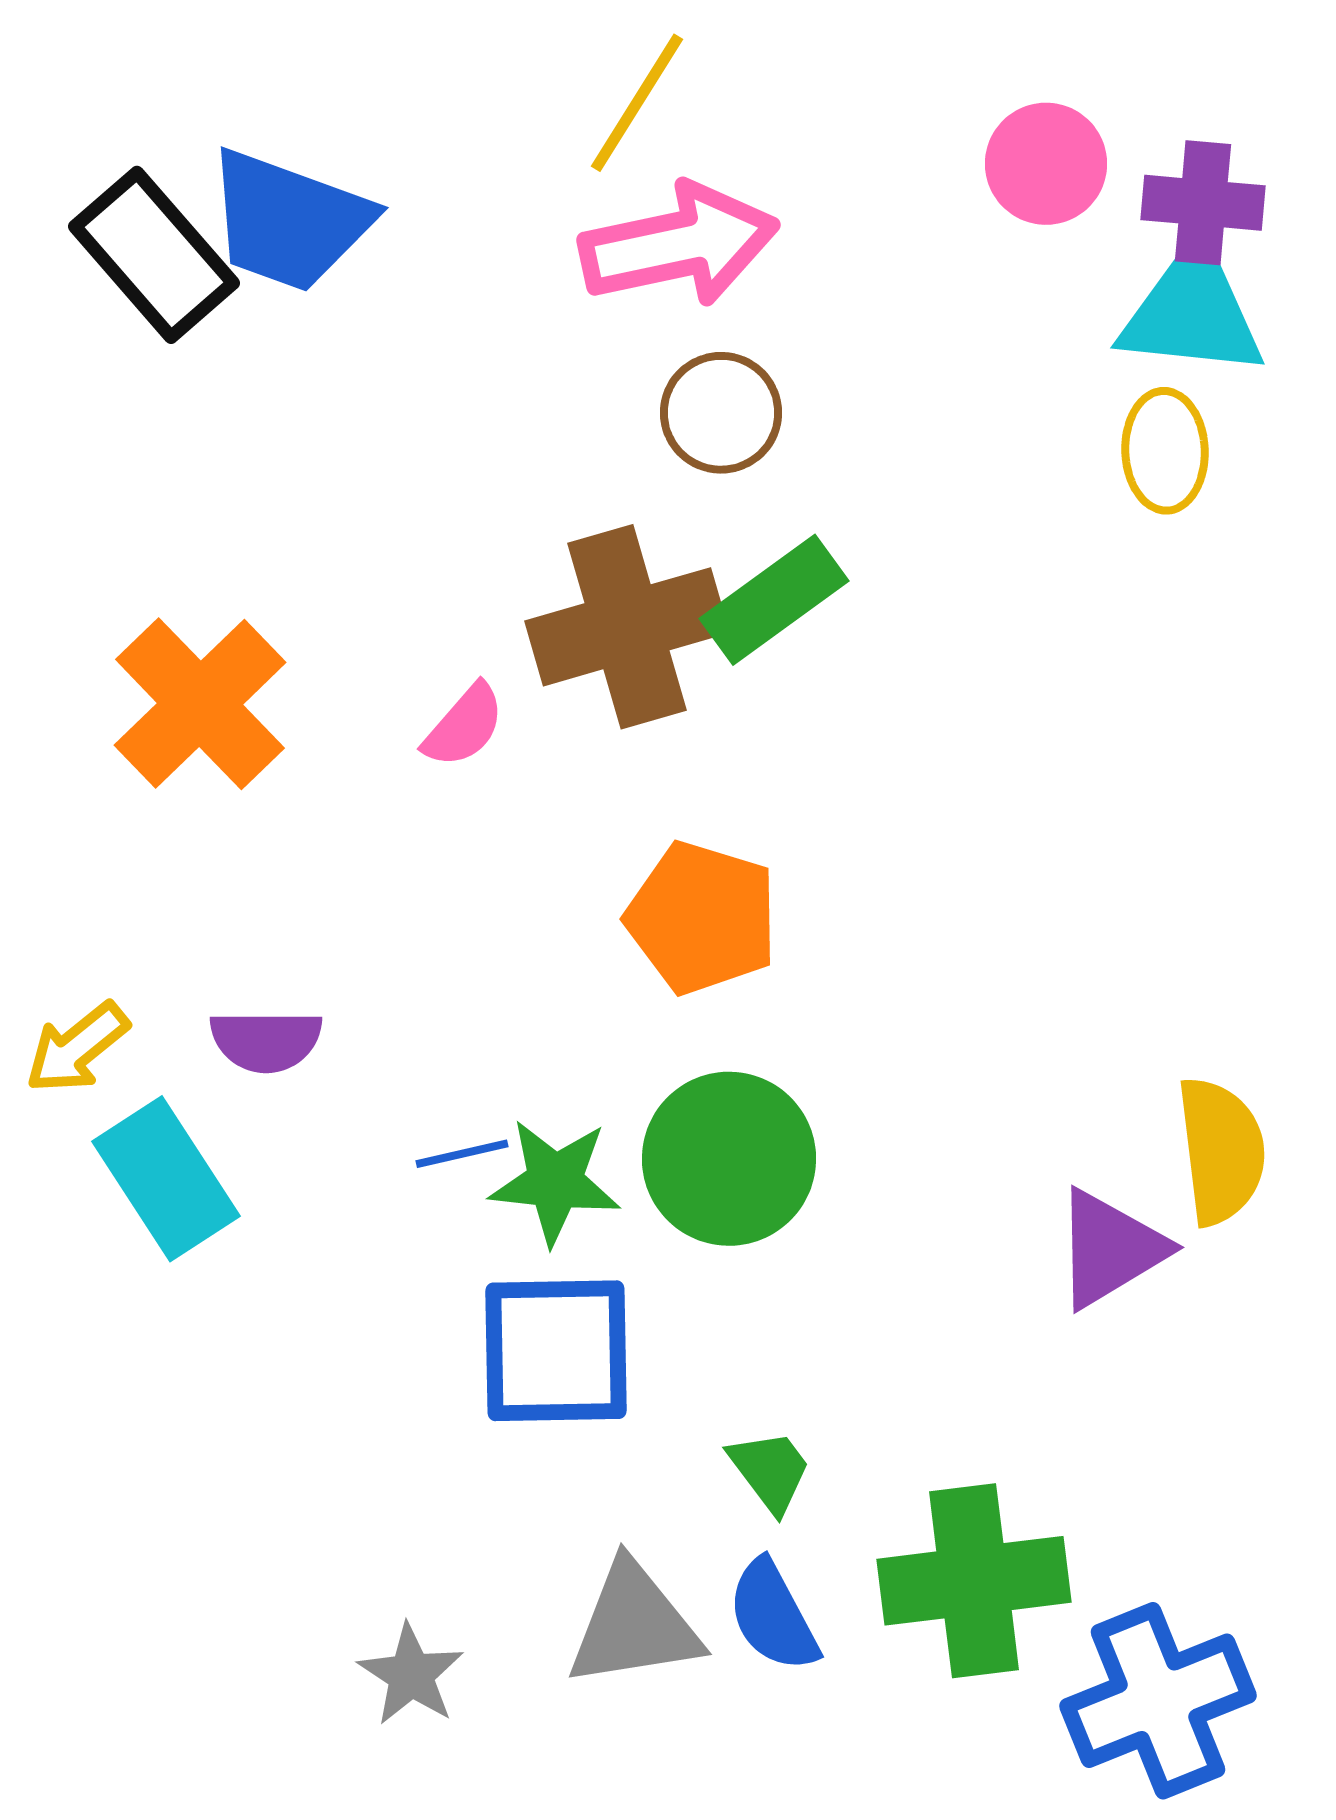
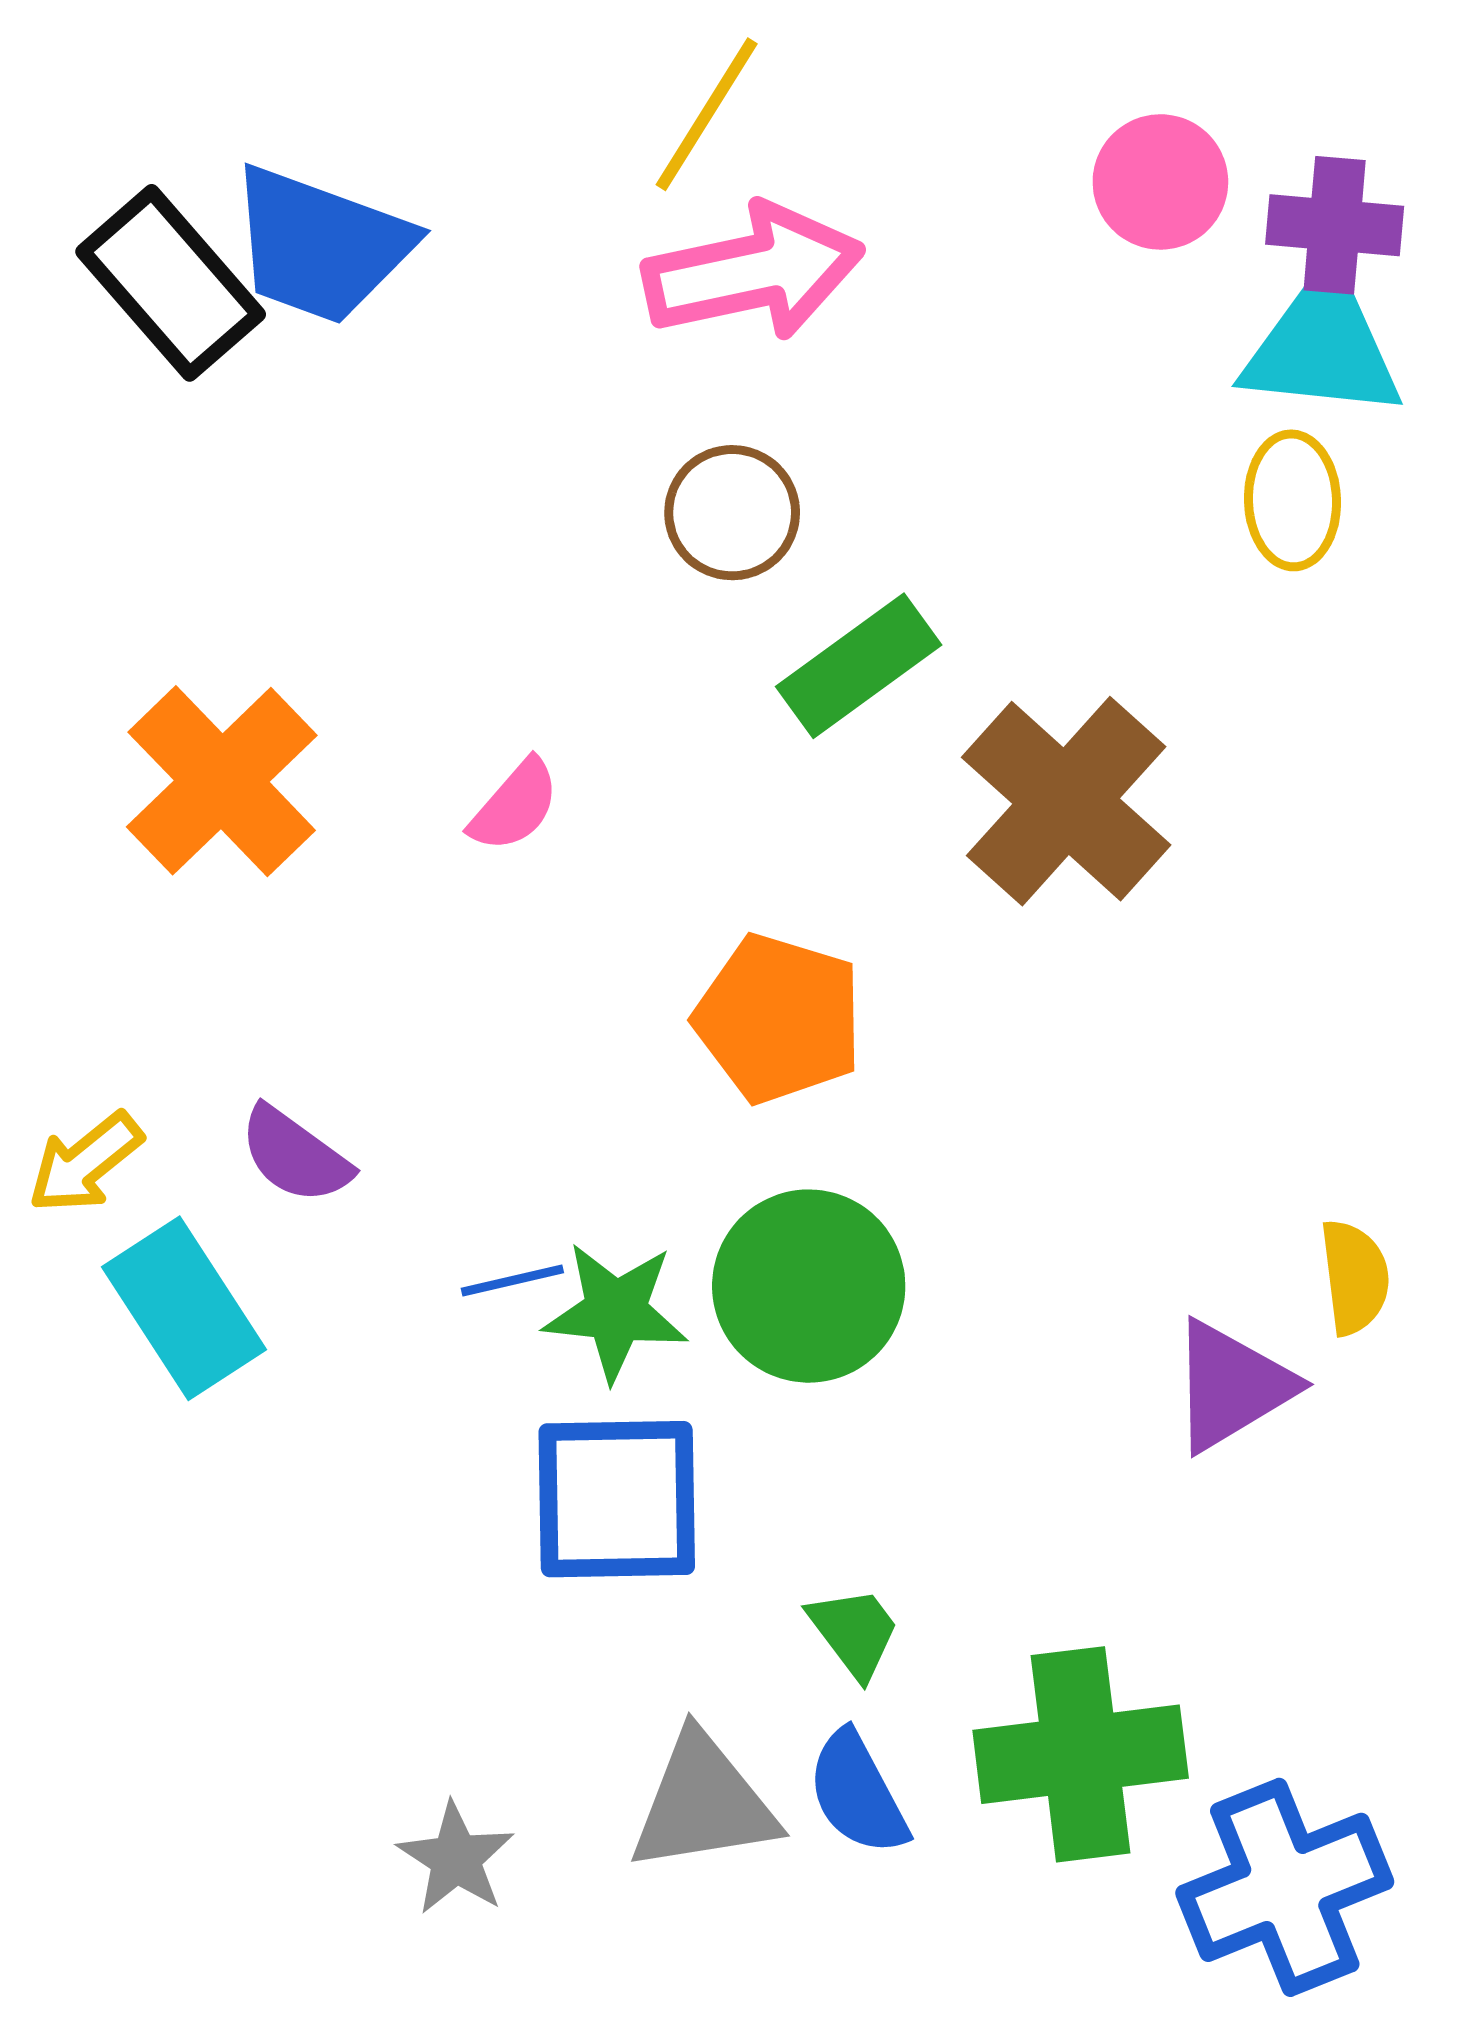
brown circle: (721, 413) -> (732, 513), moved
brown cross: (627, 627) -> (1066, 801), moved, turned -32
purple semicircle: (266, 1041) -> (295, 1155), turned 36
yellow semicircle: (1221, 1151) -> (1355, 1277), size x0.7

